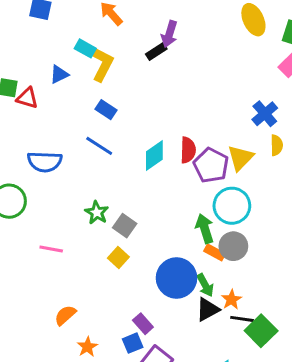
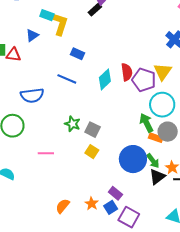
blue rectangle: (106, 110) -> (77, 54), moved
orange semicircle: (65, 315) -> (63, 206), moved
orange star: (87, 347) -> (92, 204), moved

